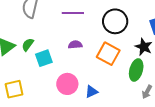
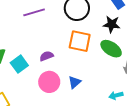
purple semicircle: (75, 45) -> (46, 56), moved
green ellipse: (136, 70) -> (111, 49), turned -55

